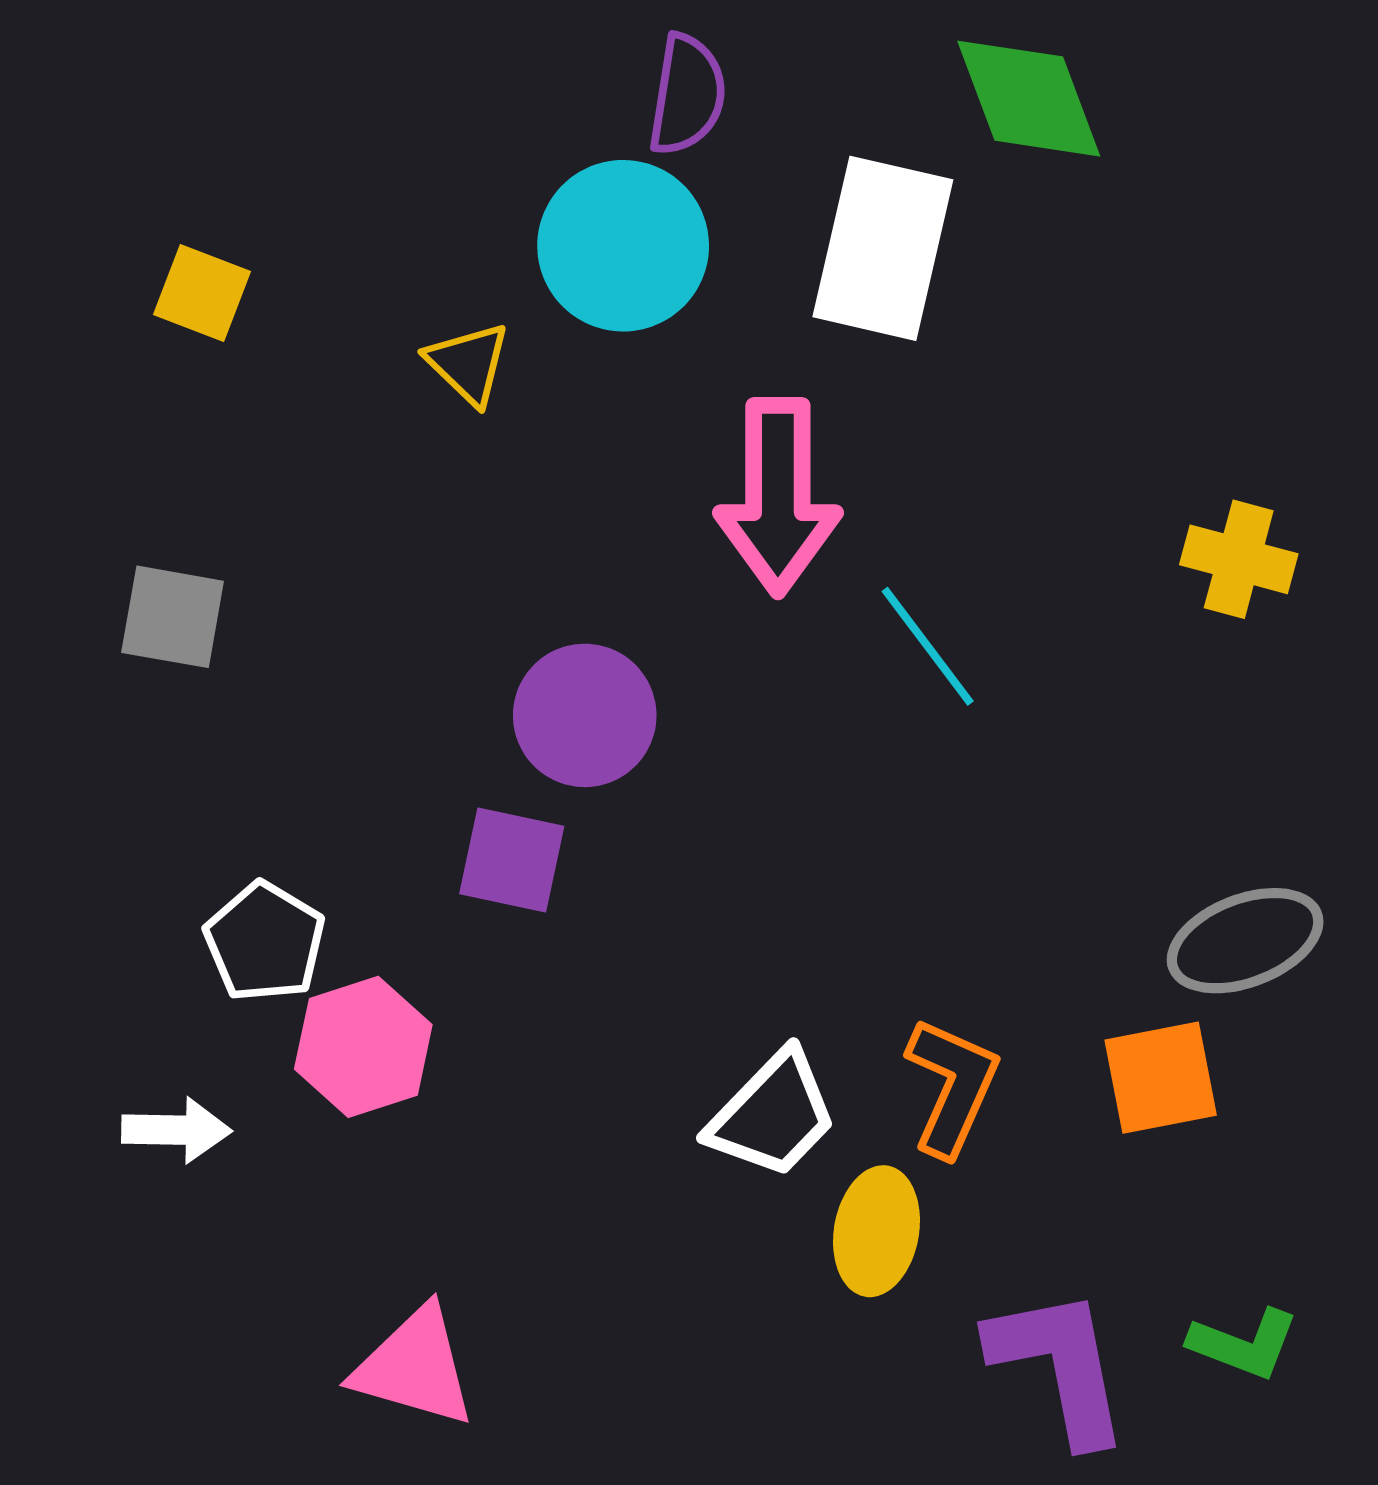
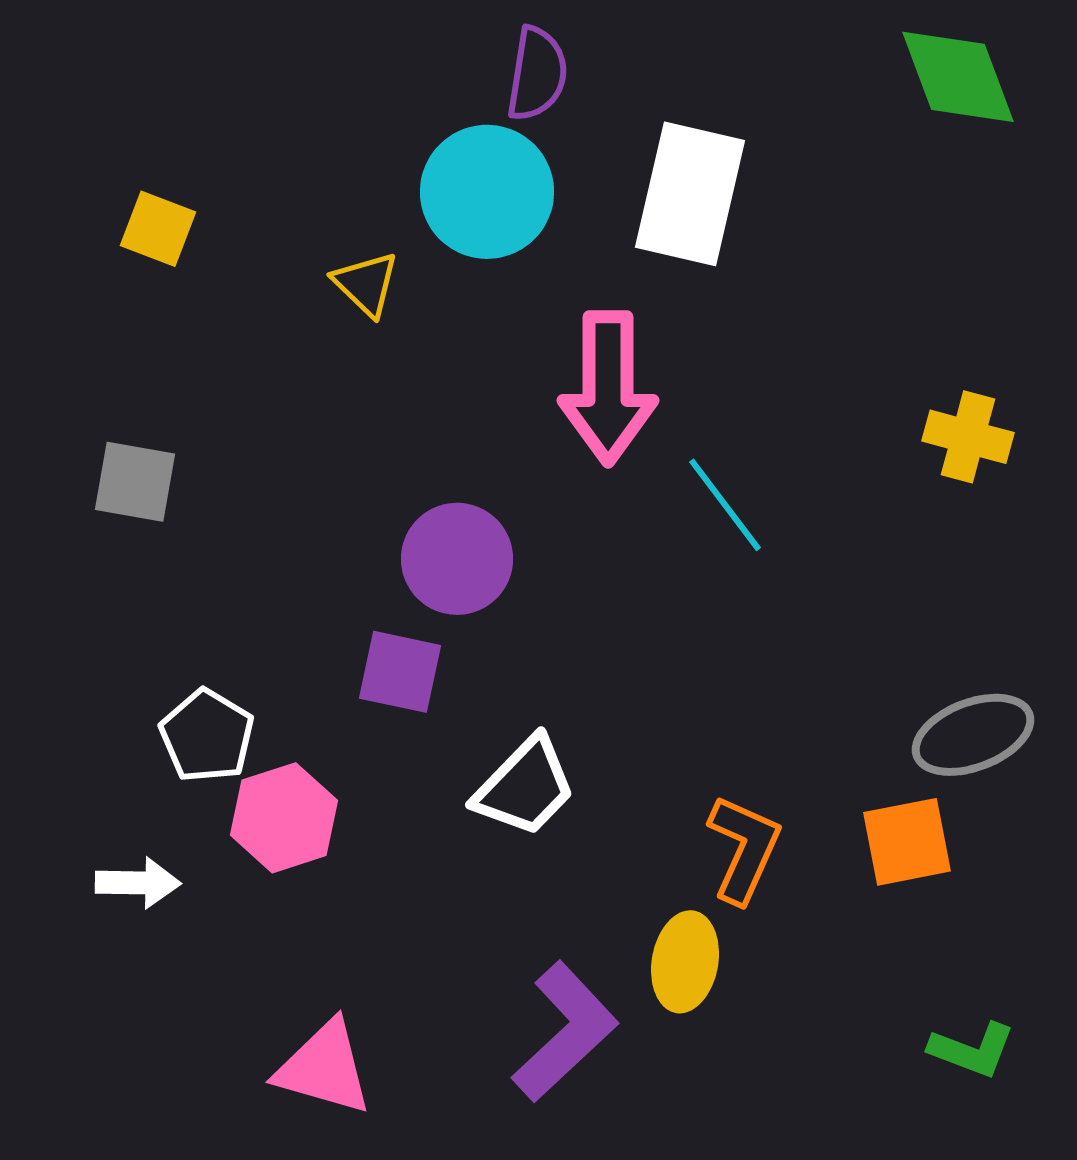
green diamond: (1029, 99) -> (958, 77), moved
white trapezoid: (773, 1115) -> (525, 787), moved
purple L-shape: (1060, 1366) -> (565, 1032), moved, turned 58

